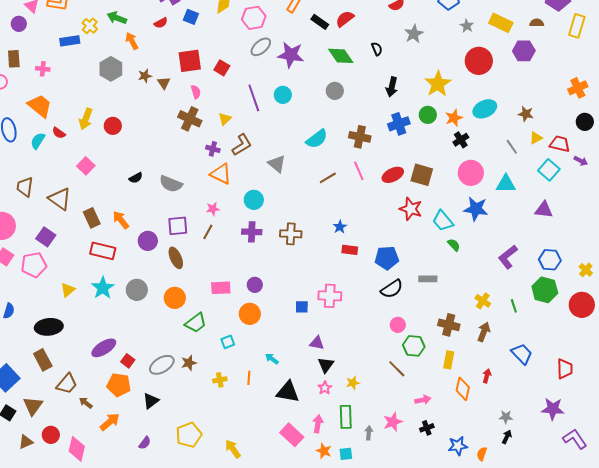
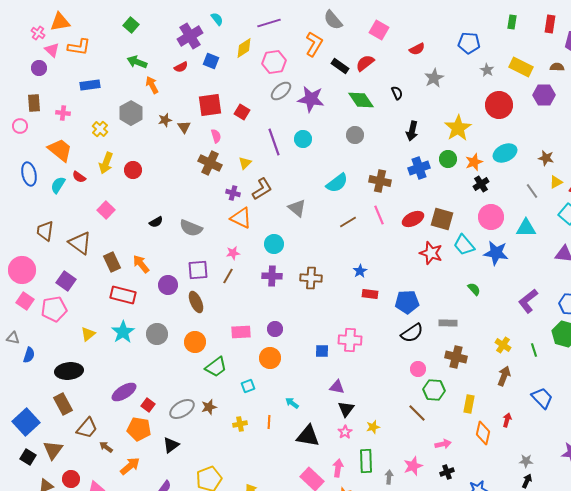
yellow cross: (90, 26) -> (100, 129), moved
cyan trapezoid: (443, 221) -> (464, 245), moved
brown cross: (449, 325) -> (456, 357), moved

